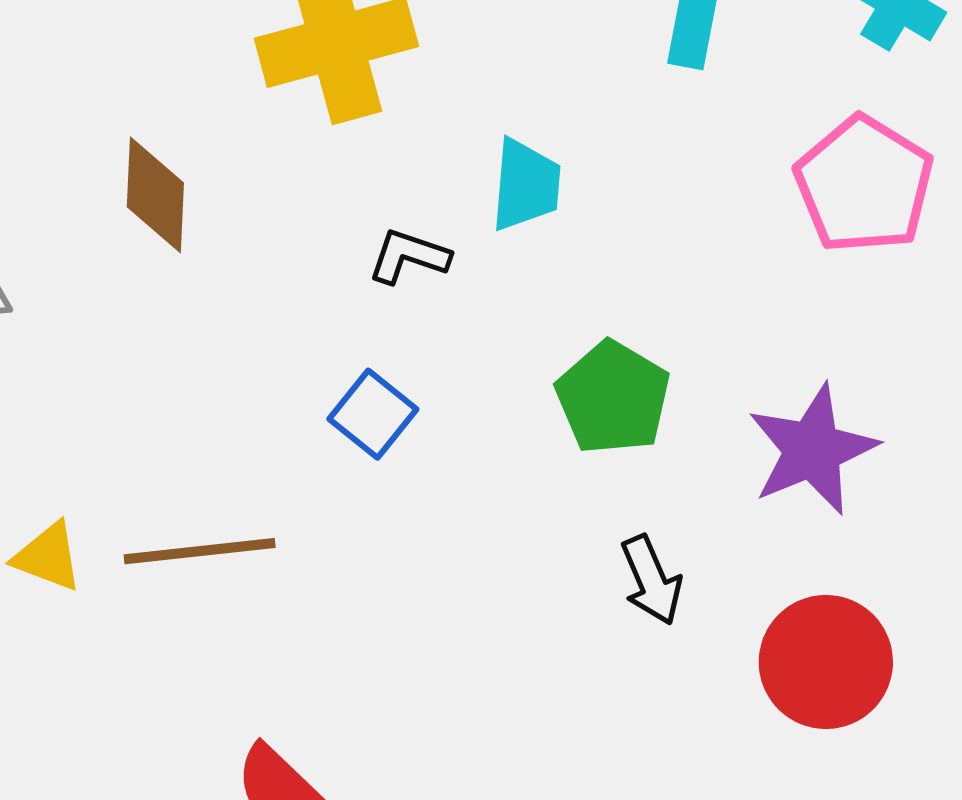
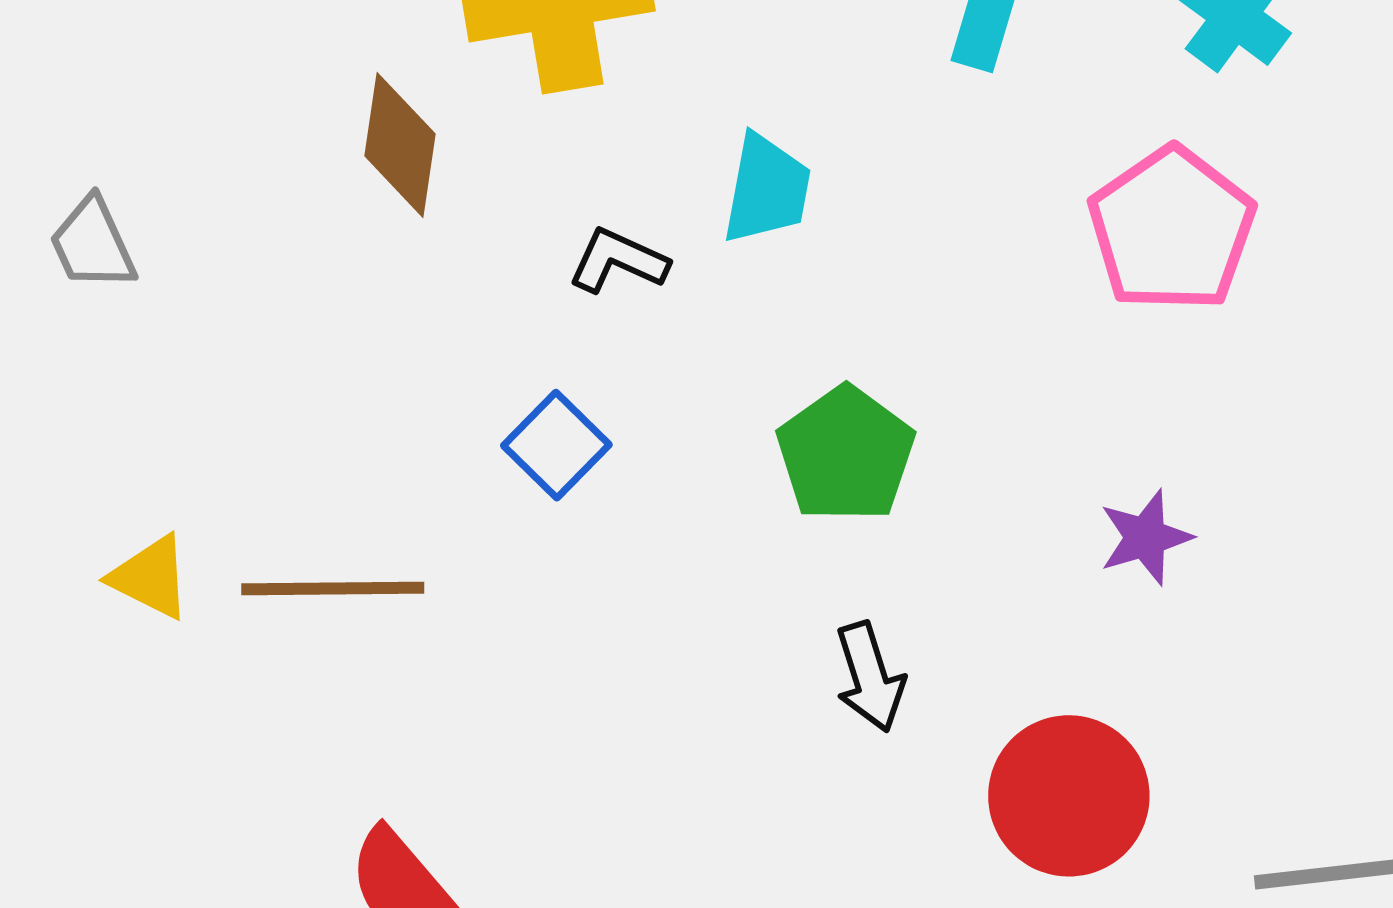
brown diamond: (155, 195) -> (400, 145), moved
purple star: (812, 450) -> (1145, 537), moved, size x0.6

